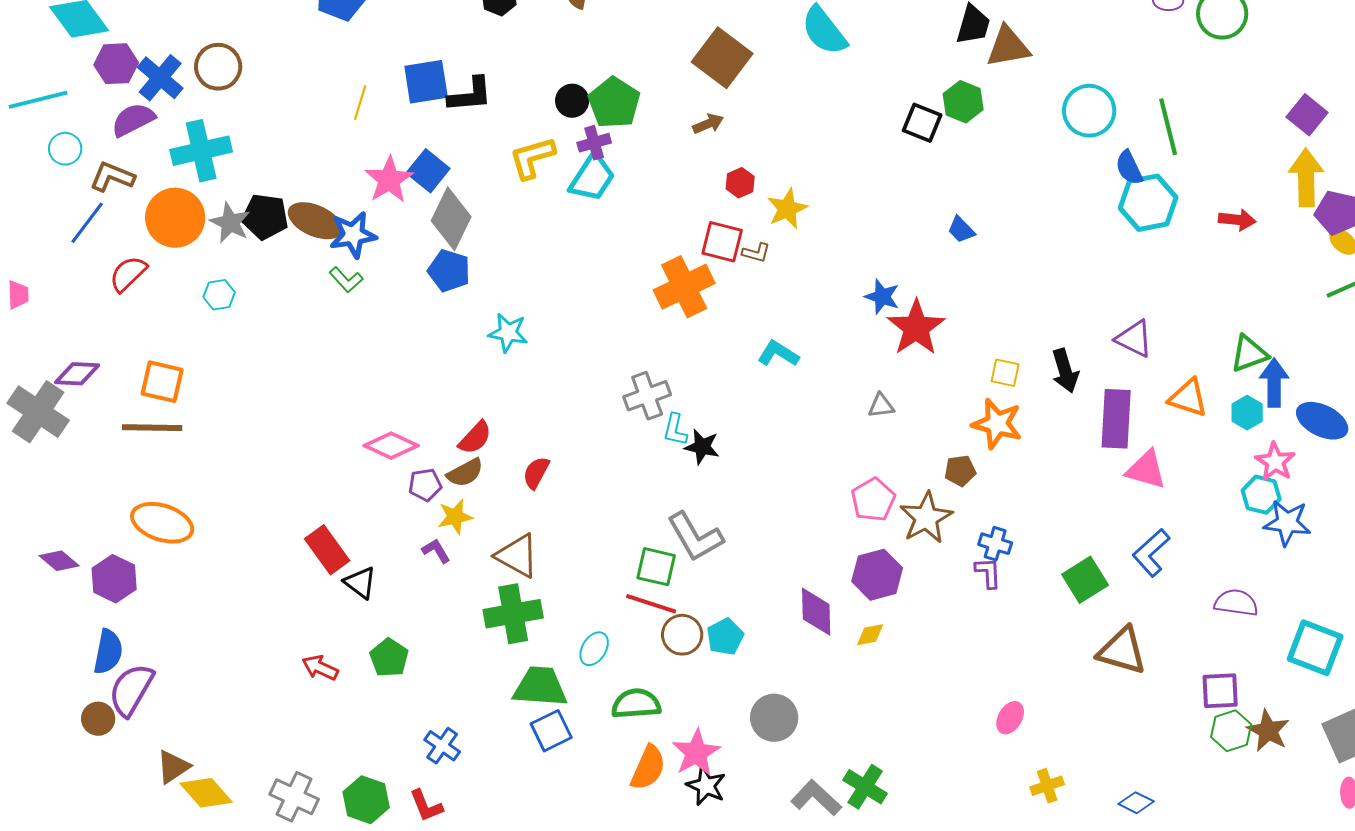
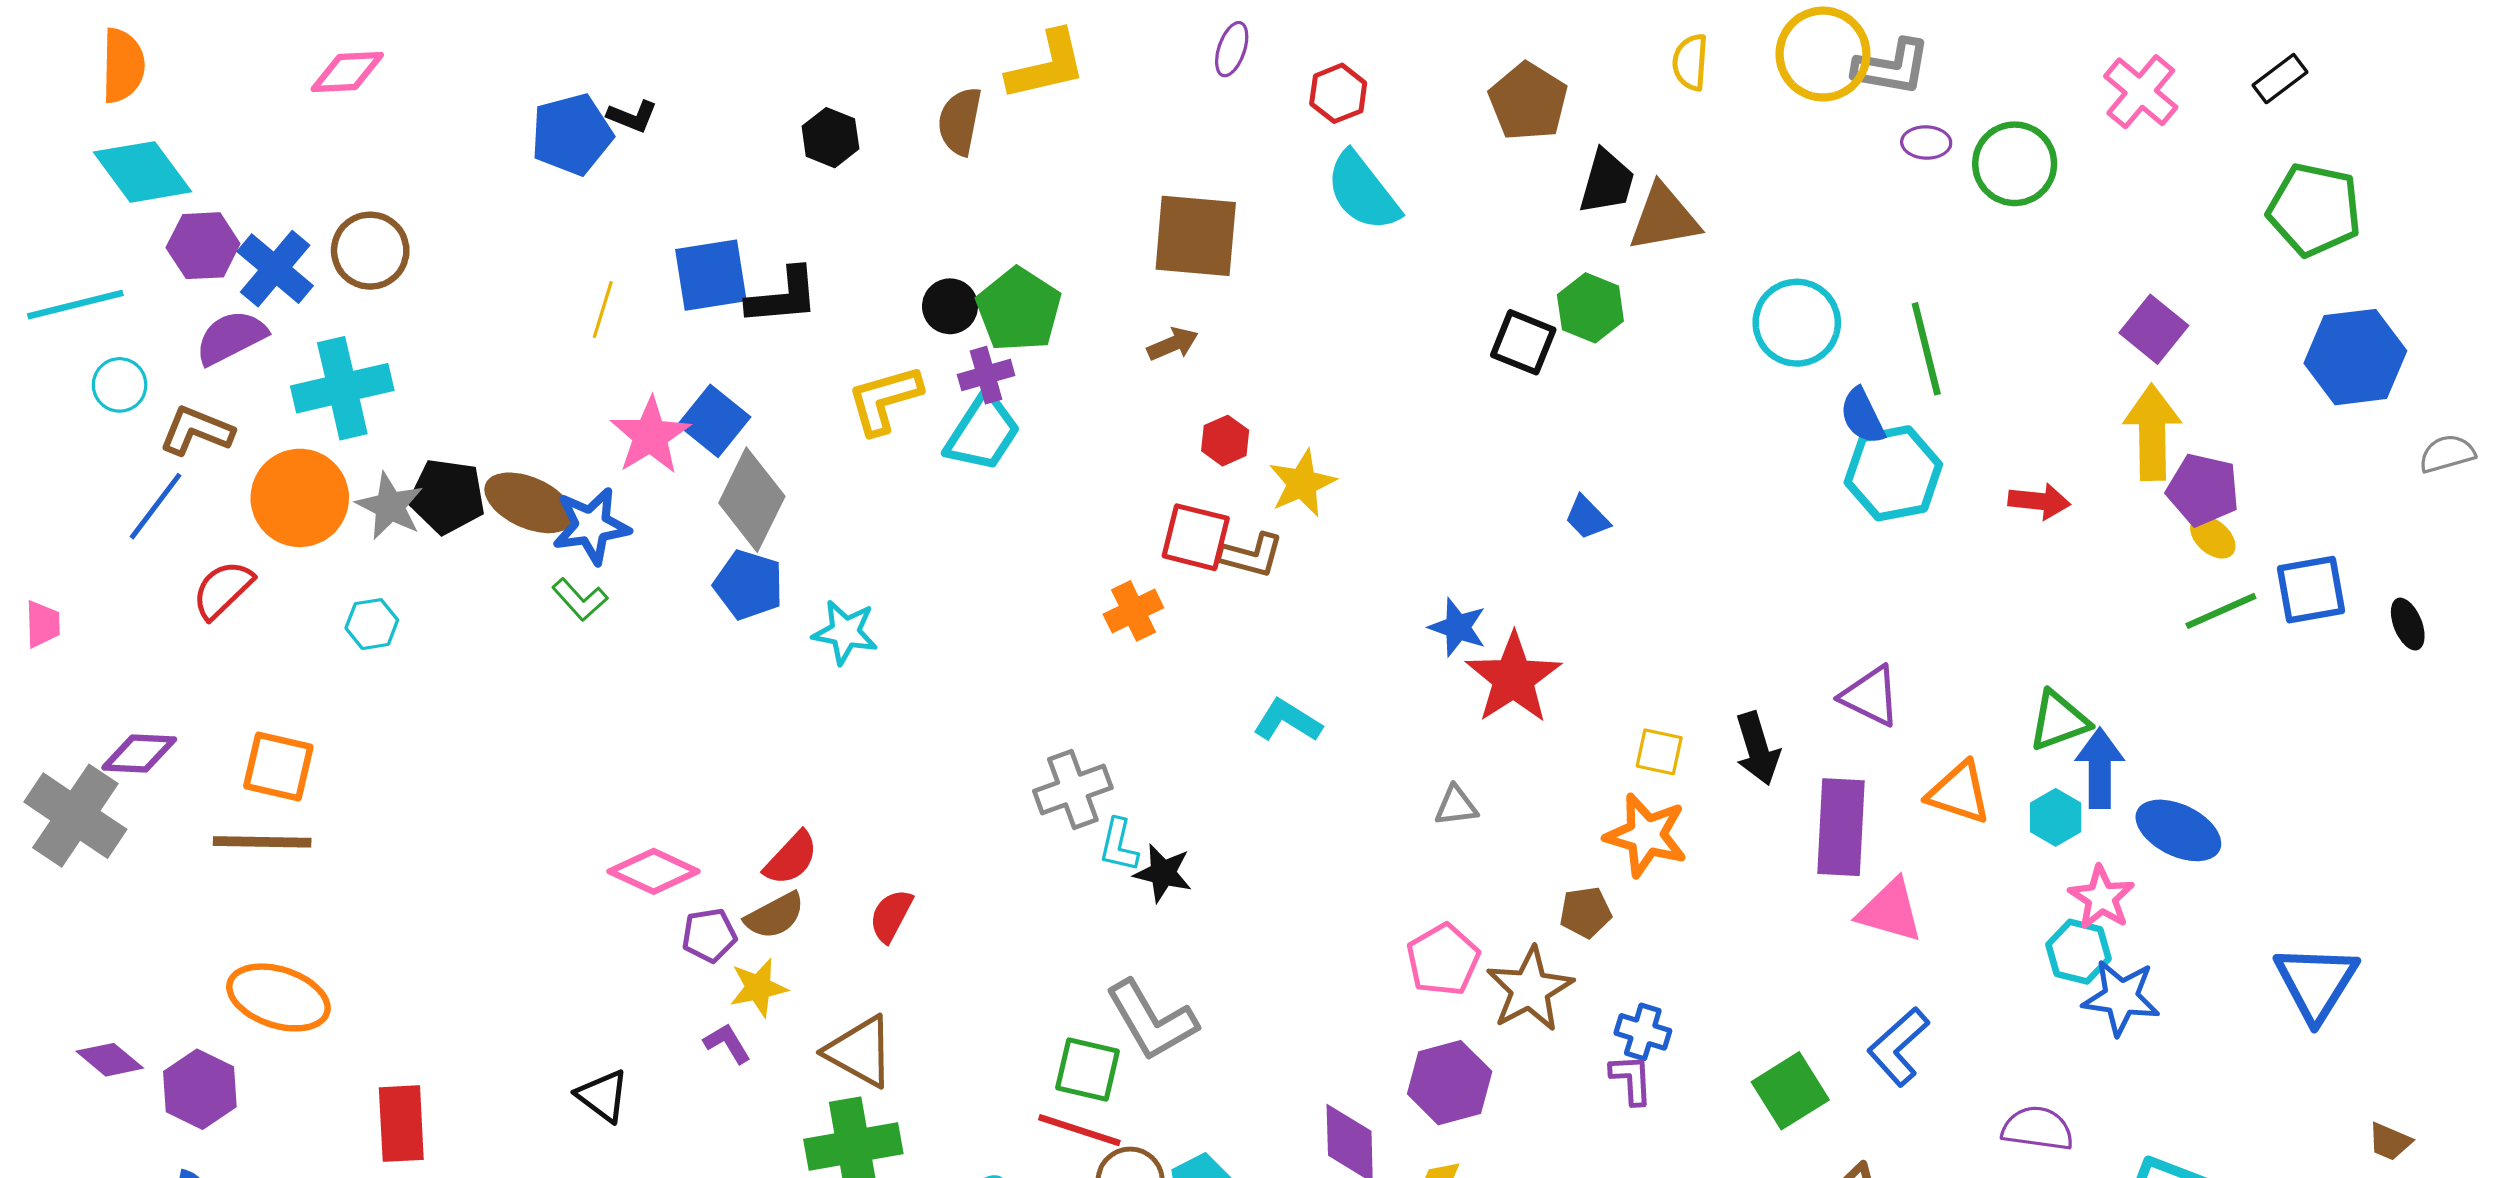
brown square: (722, 58) -> (1196, 236), turned -32
brown L-shape: (756, 253) -> (1251, 555), size x1.4
orange cross: (684, 287) -> (1133, 611), size x0.6
cyan star: (508, 333) -> (845, 632), moved
red rectangle: (327, 550) -> (401, 1124), moved, turned 33

